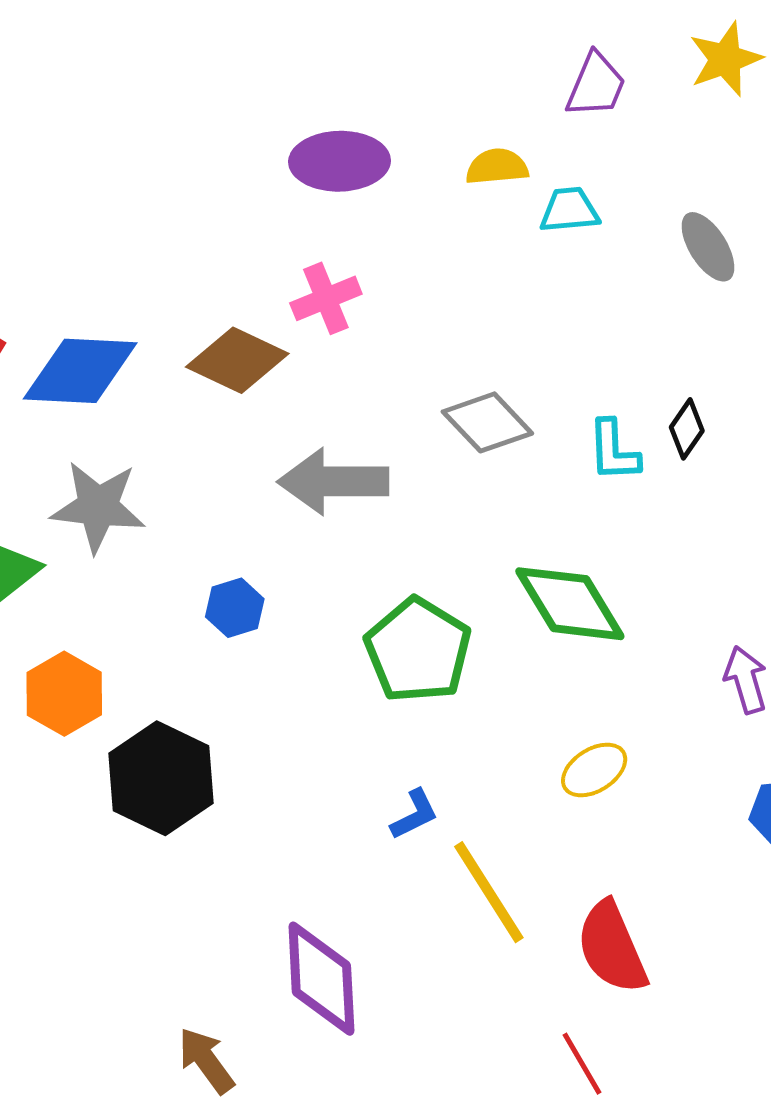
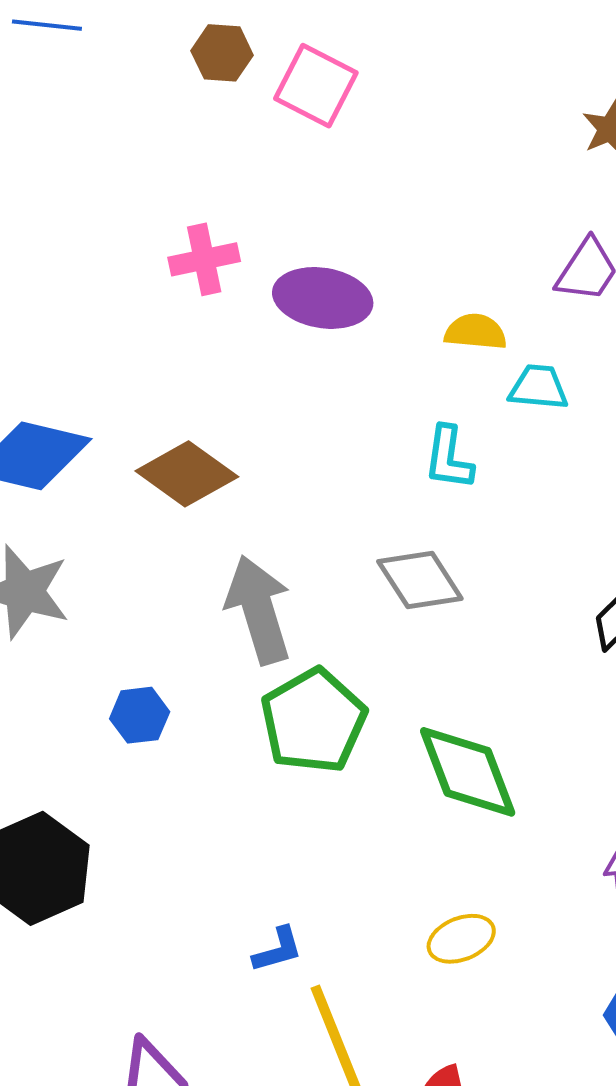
pink cross: (326, 298) -> (204, 259), moved
cyan L-shape: (614, 451) -> (449, 458), moved
gray arrow: (333, 482) -> (259, 610), turned 63
green pentagon: (418, 650) -> (313, 721), moved

